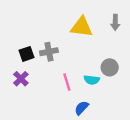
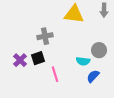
black square: (26, 54) -> (38, 58), moved
pink line: (67, 82) -> (55, 74), moved
blue semicircle: (82, 108) -> (93, 76), moved

